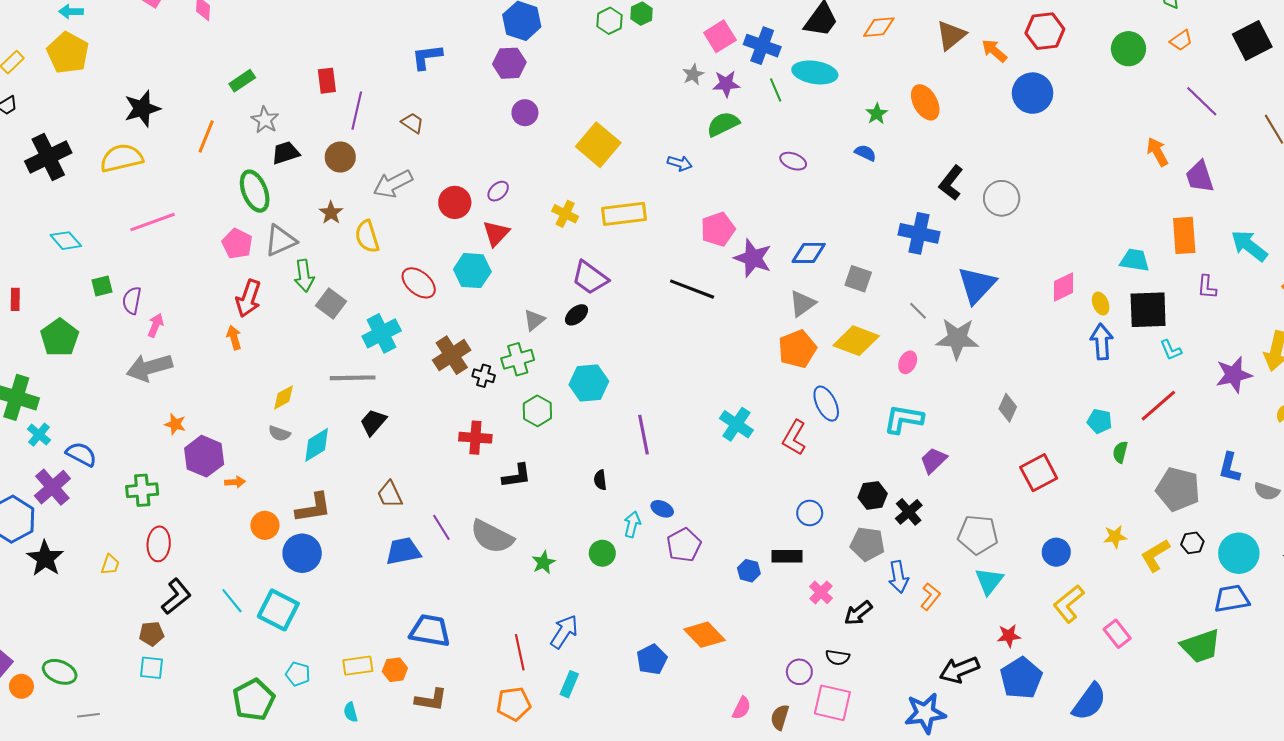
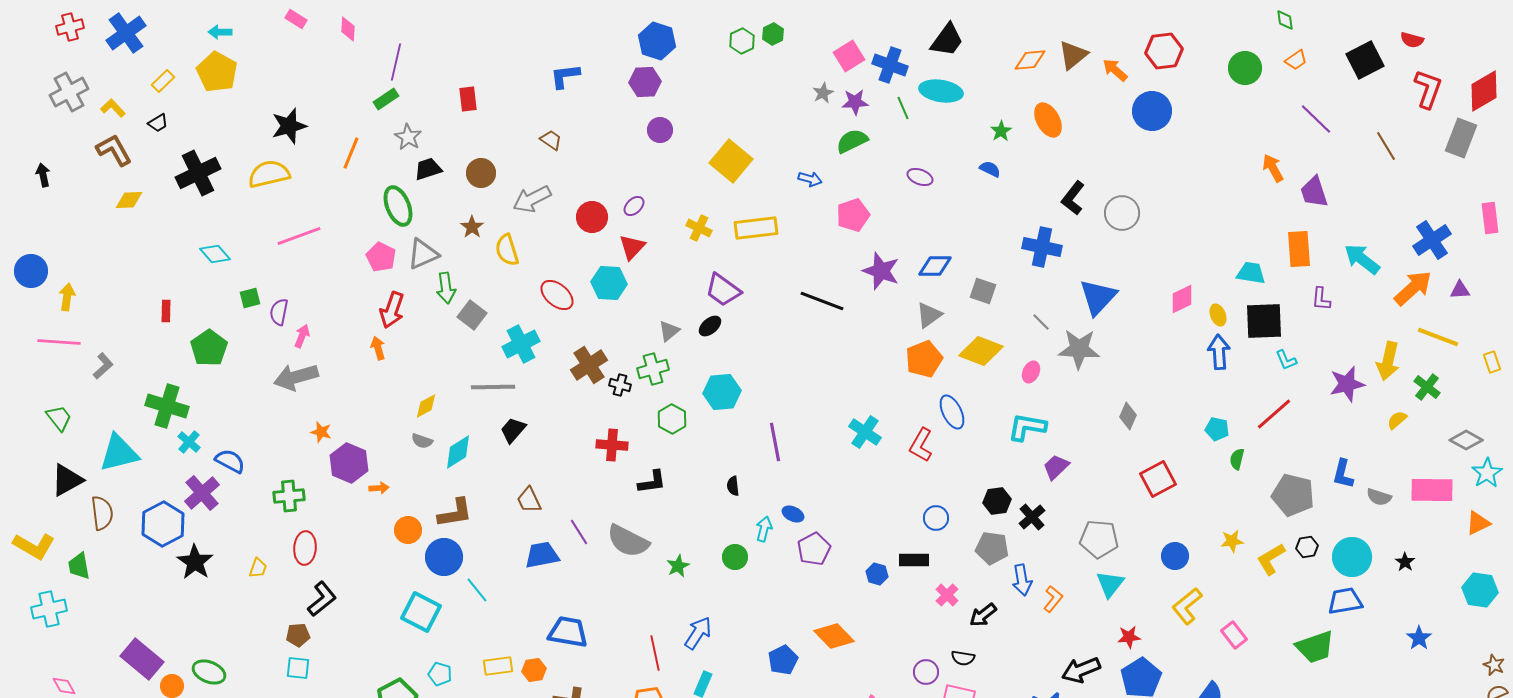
orange diamond: (879, 27) -> (1030, 60), moved
purple line: (357, 111) -> (396, 62), moved
pink pentagon: (718, 229) -> (853, 215), moved
cyan line: (232, 601) -> (477, 590), moved

